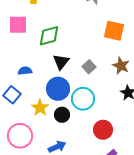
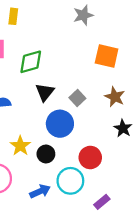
blue circle: (58, 89) -> (60, 124), moved
cyan circle: (83, 99) -> (70, 181), moved
red circle: (103, 130) -> (90, 157), moved

